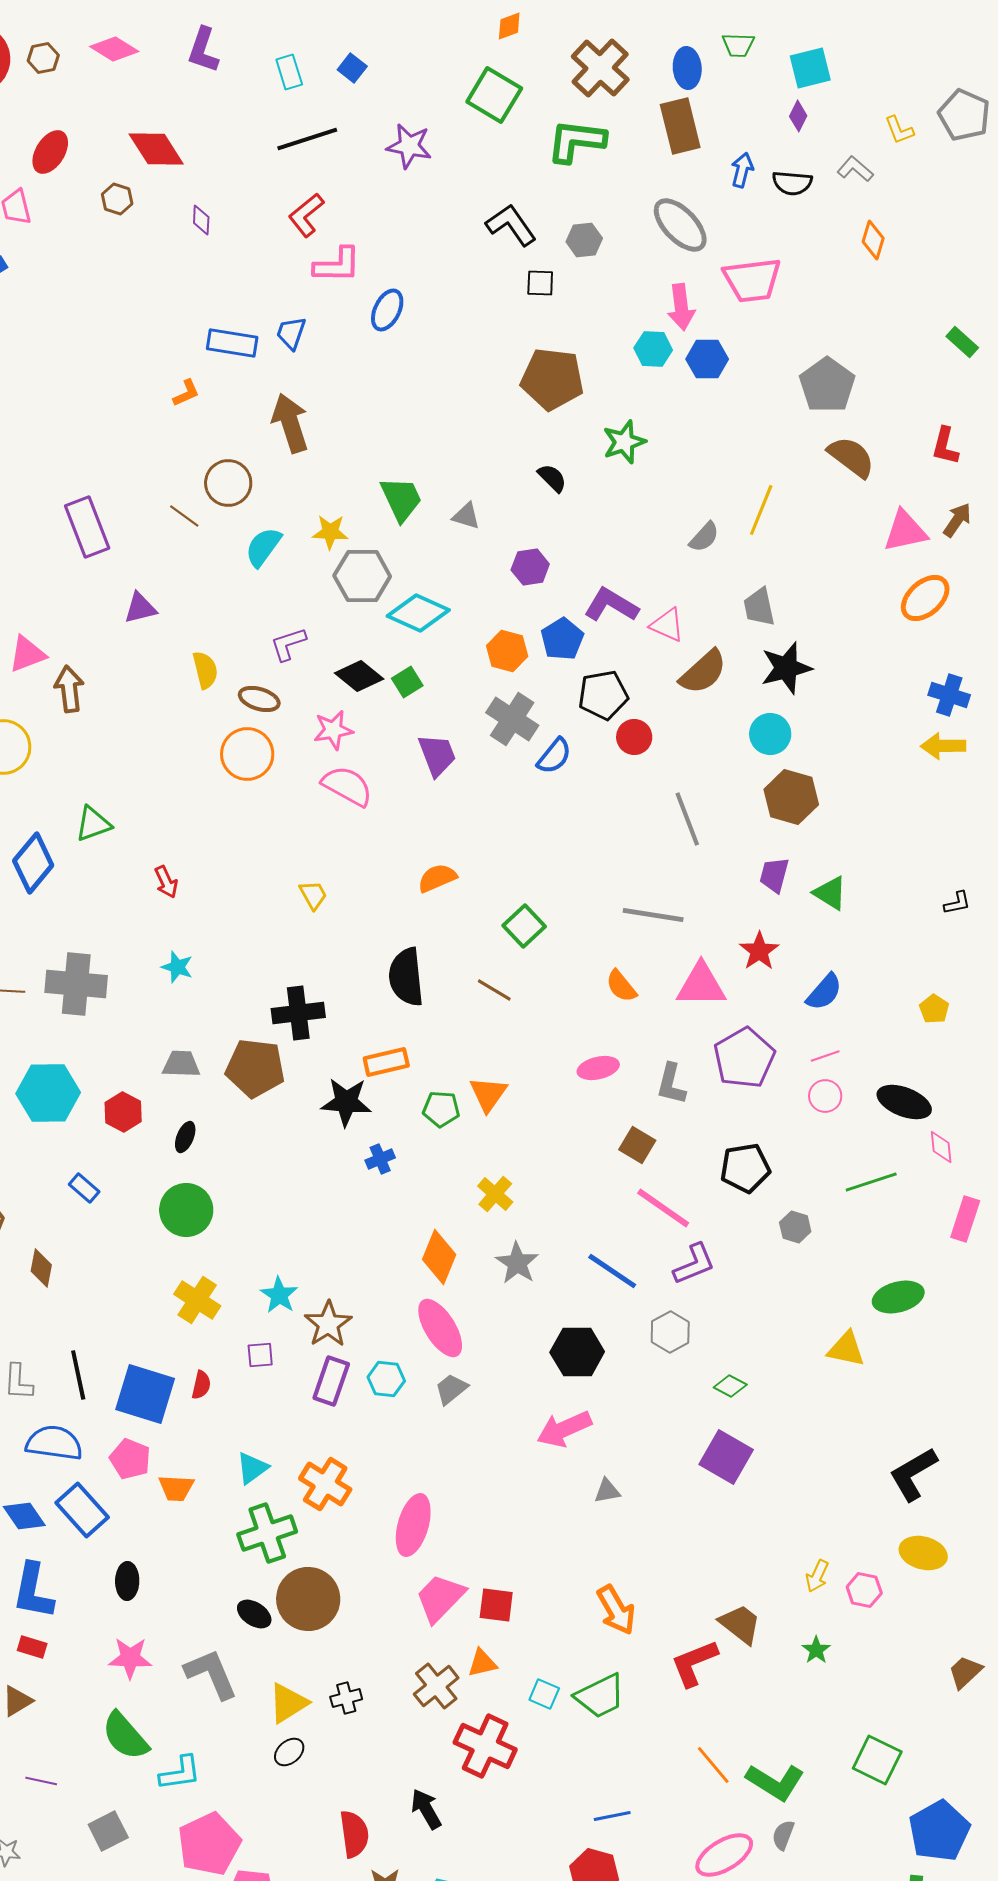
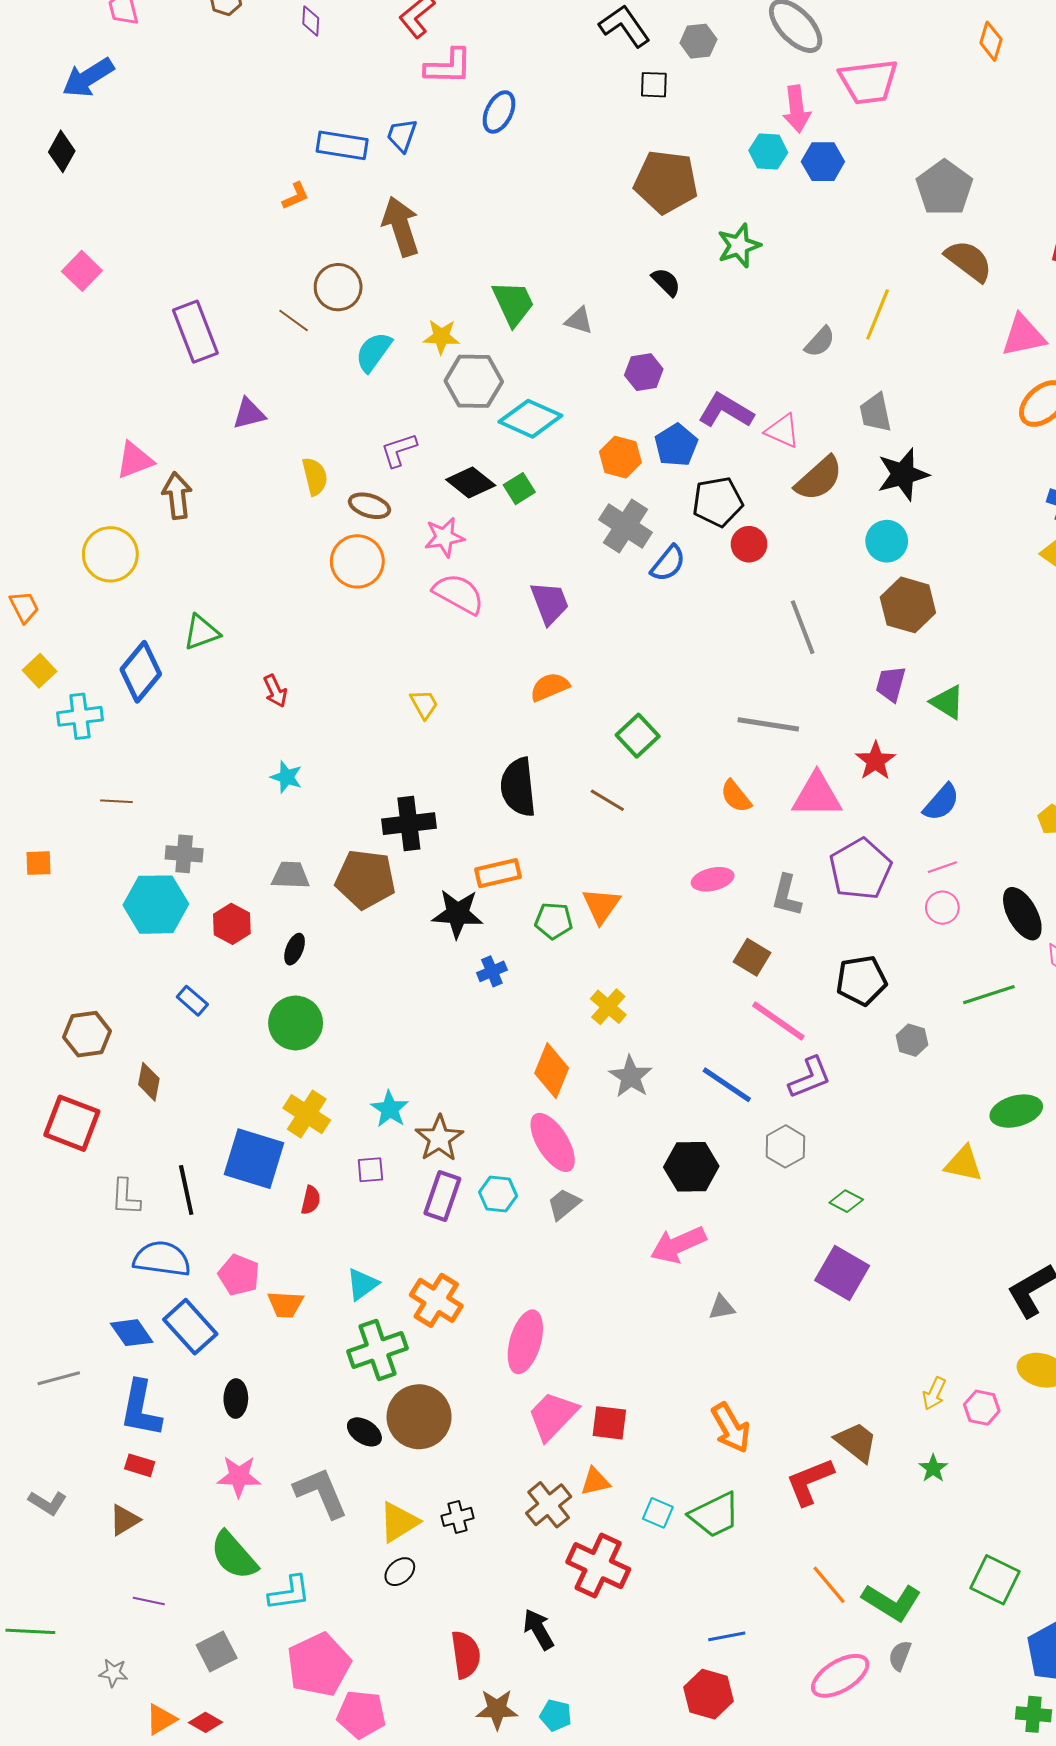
purple trapezoid: (437, 755) -> (550, 603), moved
gray cross: (76, 984) -> (184, 854), moved, size x0.6
black ellipse: (904, 1102) -> (1022, 914), turned 40
blue square: (145, 1394) -> (254, 1159), moved

